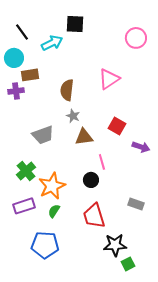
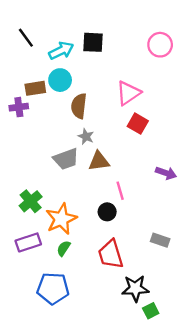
black square: (75, 24) -> (93, 42), moved
cyan circle: (14, 58) -> (60, 80), moved
red square: (117, 126) -> (138, 124), moved
gray trapezoid: (43, 135) -> (66, 159), moved

